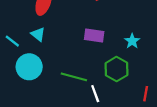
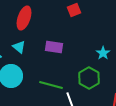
purple rectangle: (94, 35) -> (54, 47), moved

